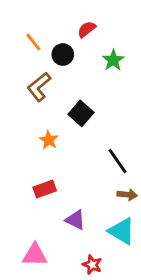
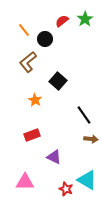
green star: (113, 60) -> (85, 19), moved
cyan triangle: (122, 231) -> (87, 180), moved

